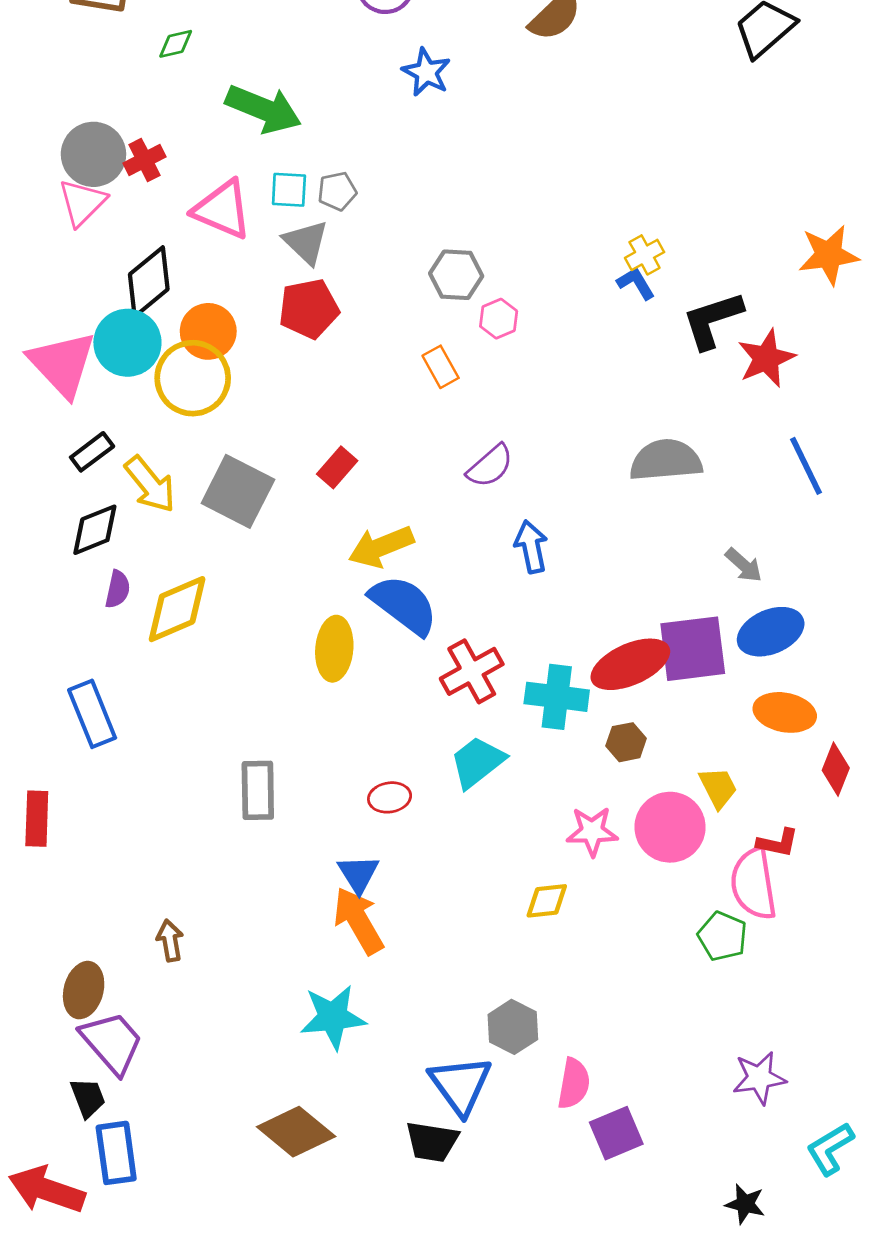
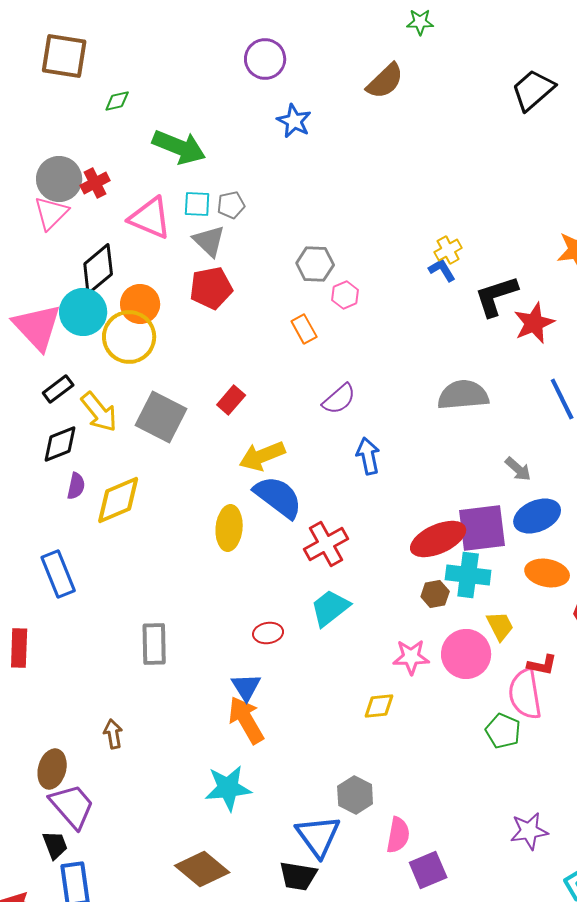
cyan cross: (557, 697) -> (468, 575), moved
gray rectangle: (258, 790) -> (154, 644), moved

